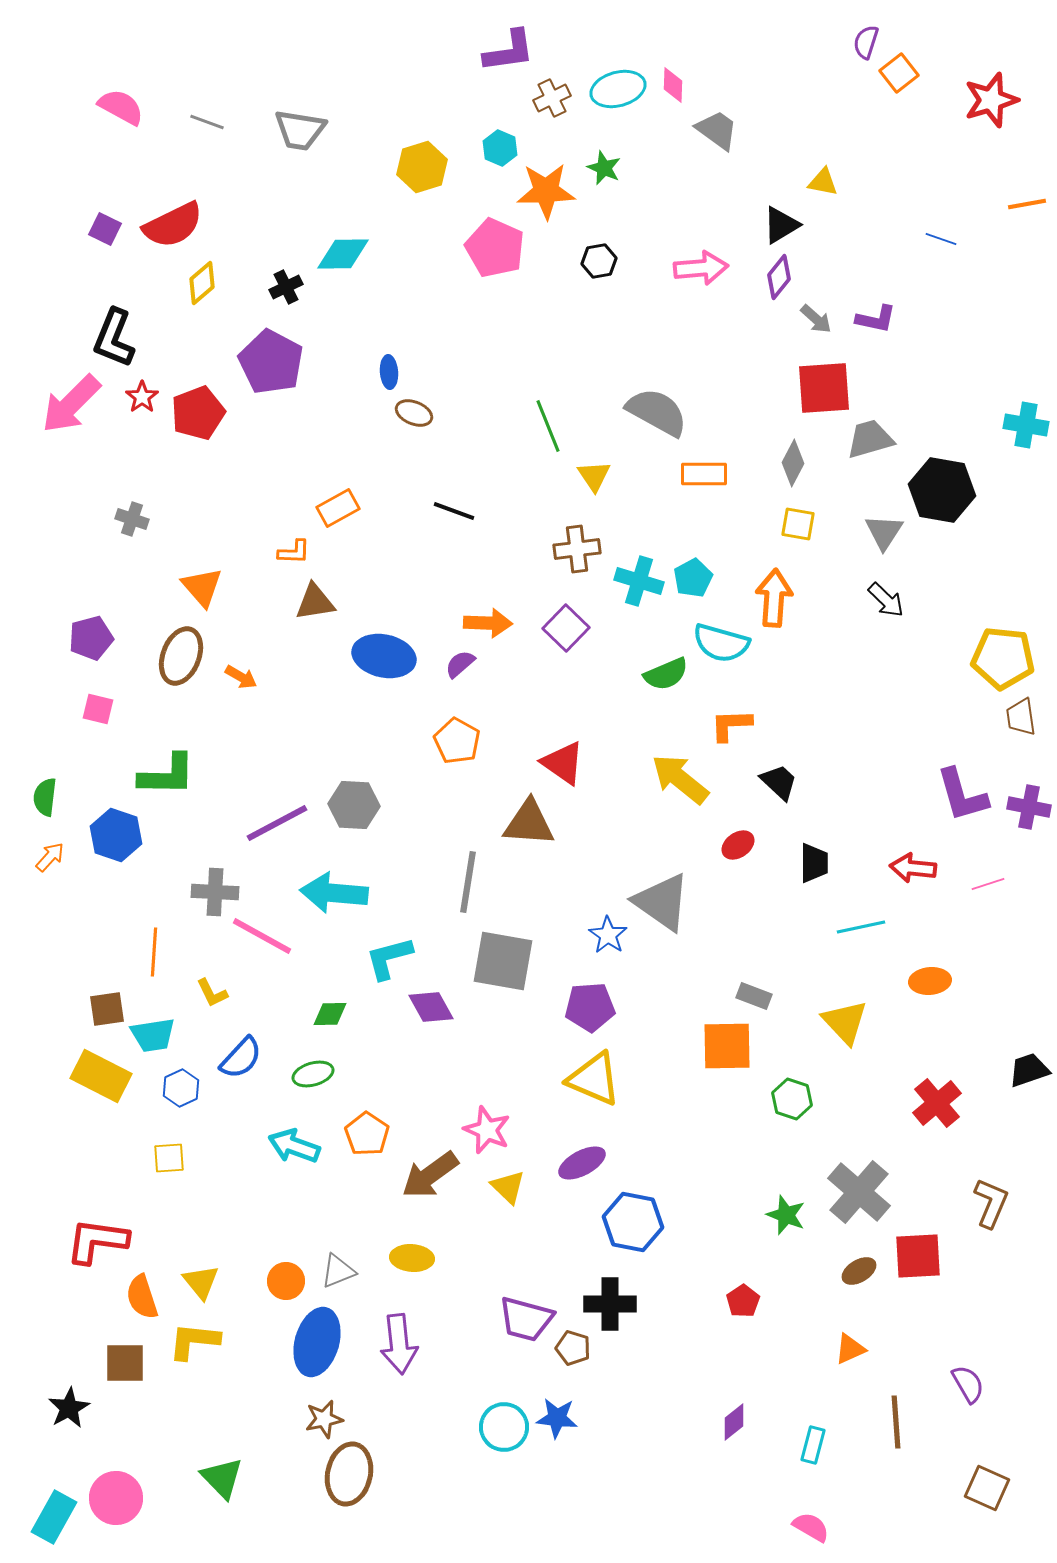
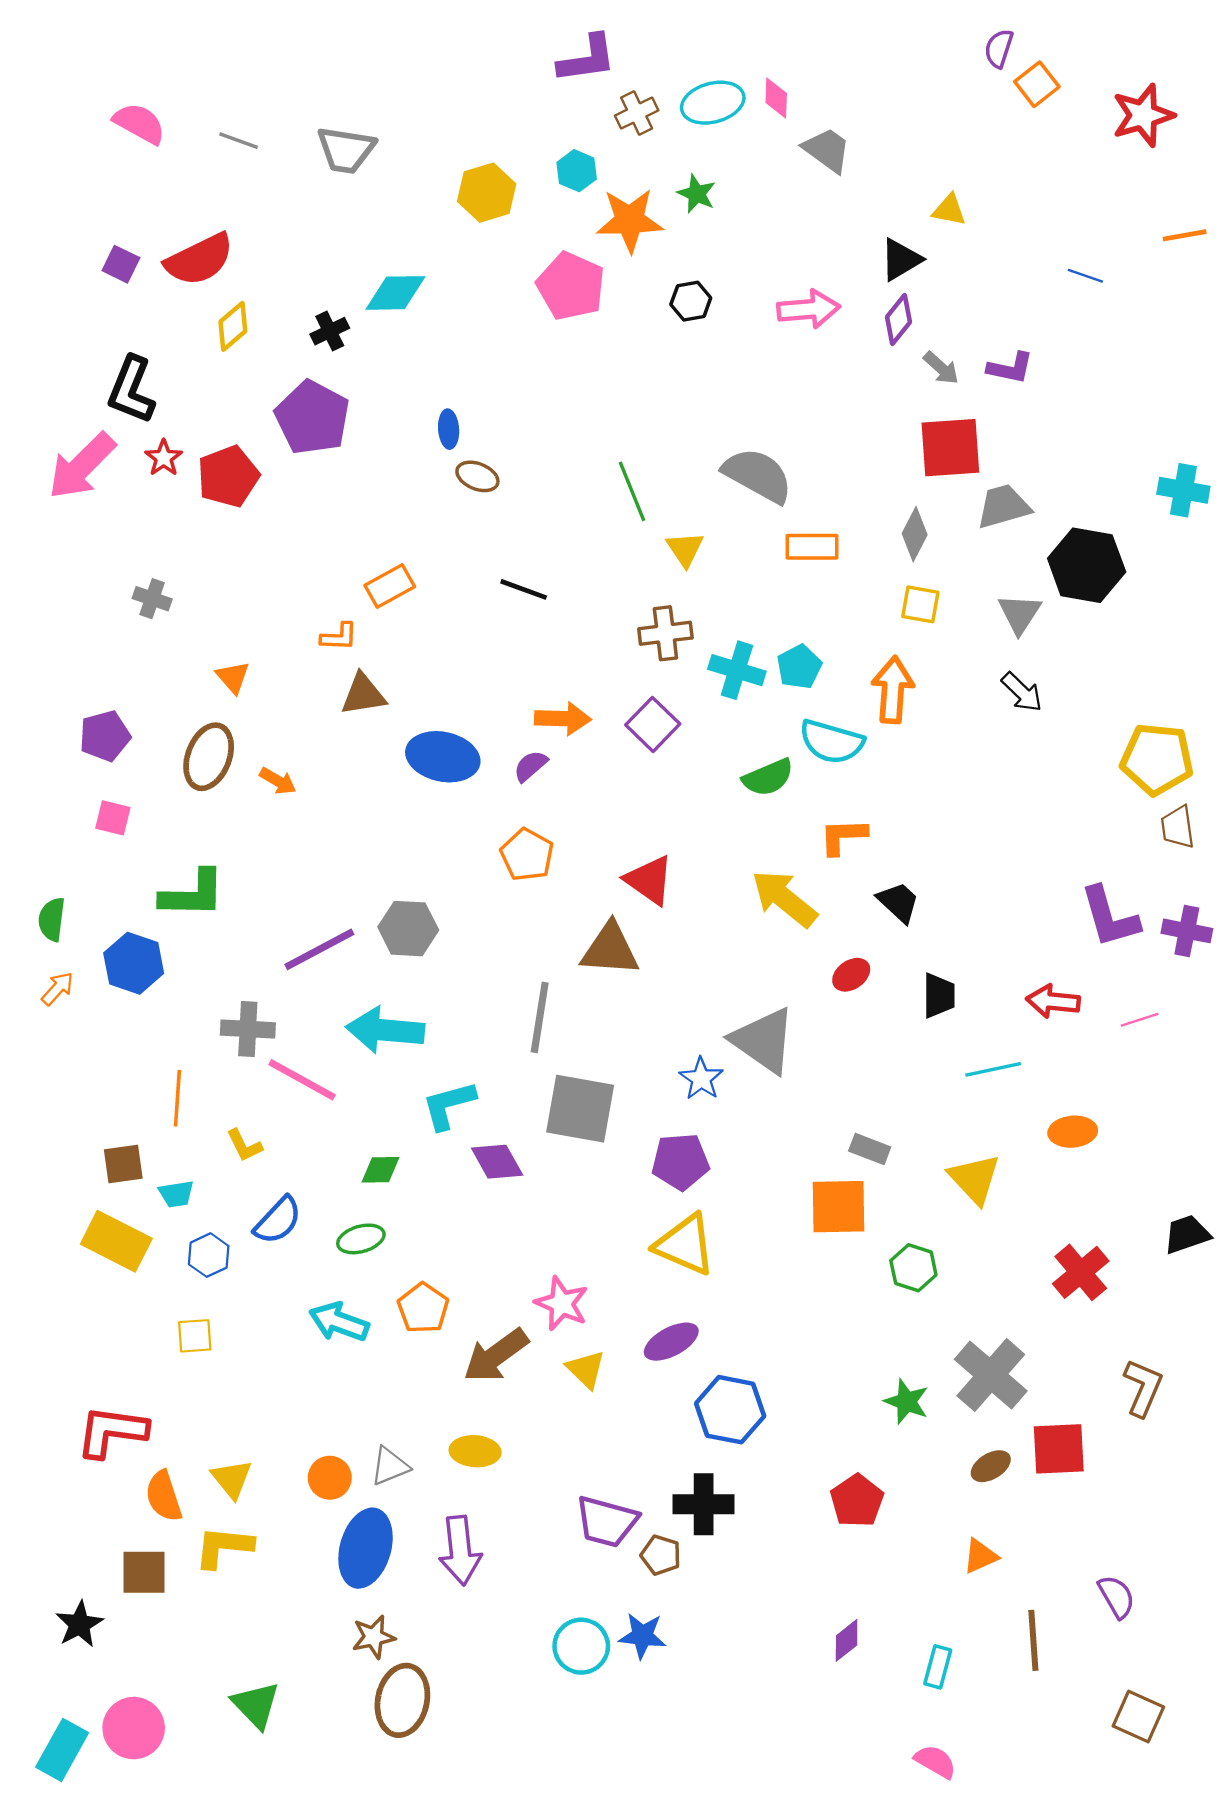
orange triangle: (202, 587) -> (233, 677), size x0.7
cyan trapezoid: (153, 1035) -> (176, 1194), size x0.7
red pentagon: (743, 1301) -> (857, 1501), size x1.4

